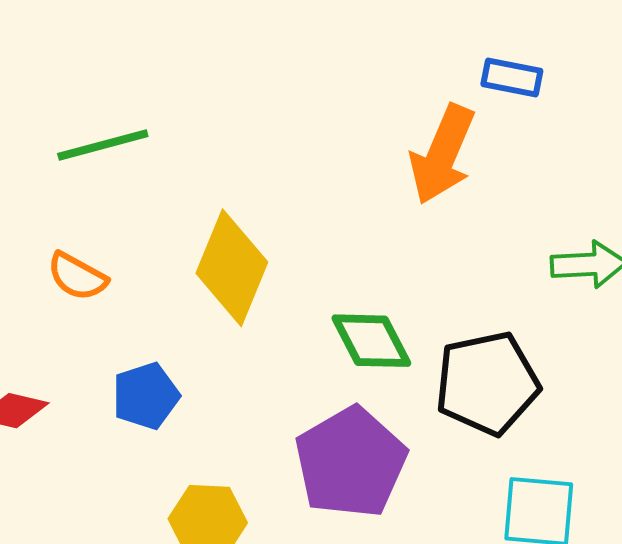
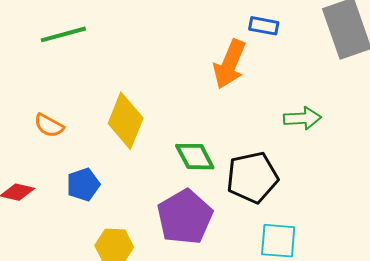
green line: (103, 145) -> (63, 34), moved

